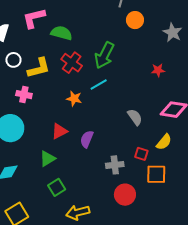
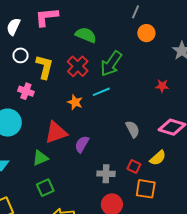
green semicircle: (61, 33) -> (86, 35), moved
yellow L-shape: (39, 68) -> (44, 67), turned -70
red triangle: (59, 131) -> (56, 132), size x1.4

